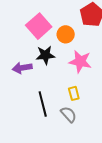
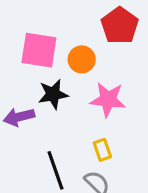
pink square: (39, 26) -> (39, 50), turned -35

